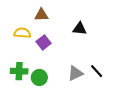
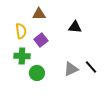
yellow semicircle: (22, 33) -> (21, 31), turned 77
green cross: (19, 71) -> (22, 56), moved

